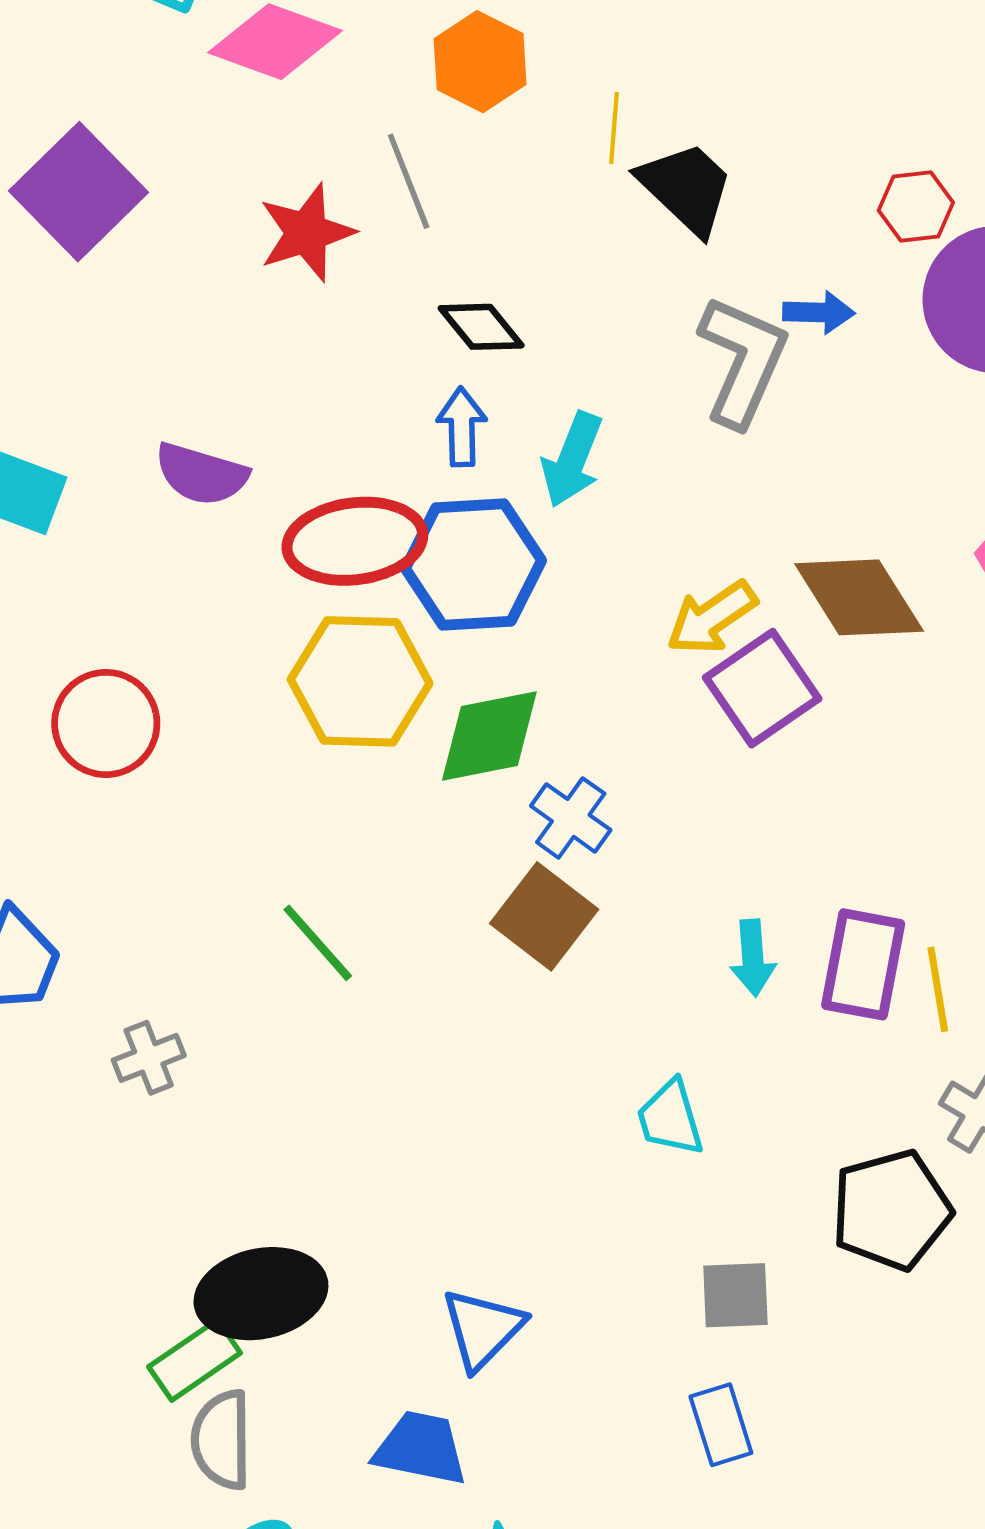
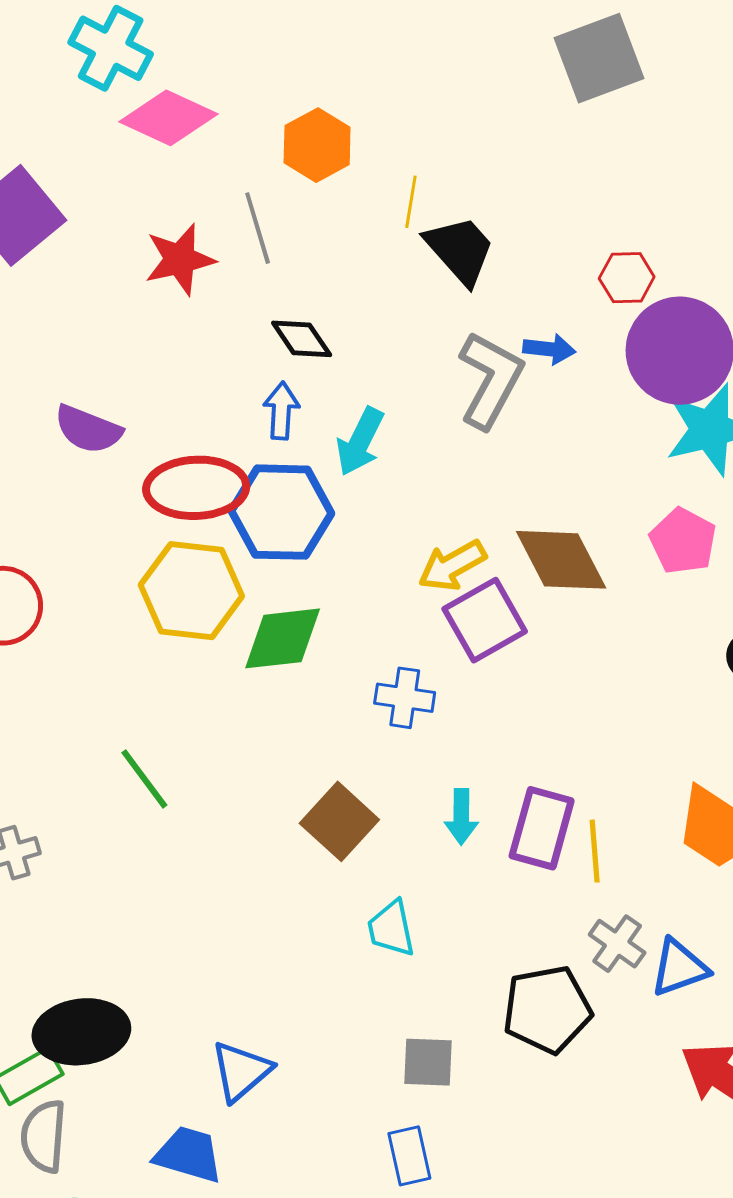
blue cross: (571, 818) -> (405, 698), moved, turned -32
brown square: (544, 916) -> (339, 821), moved

